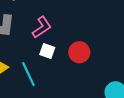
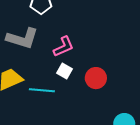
cyan line: (28, 74) -> (42, 90), turned -70

